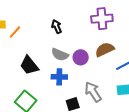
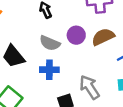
purple circle: (81, 57) -> (76, 35), moved

